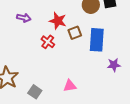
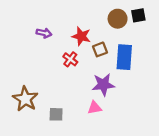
purple star: (114, 65) -> (103, 85), moved, size x1.5
gray square: (35, 92) -> (56, 114), turned -32

